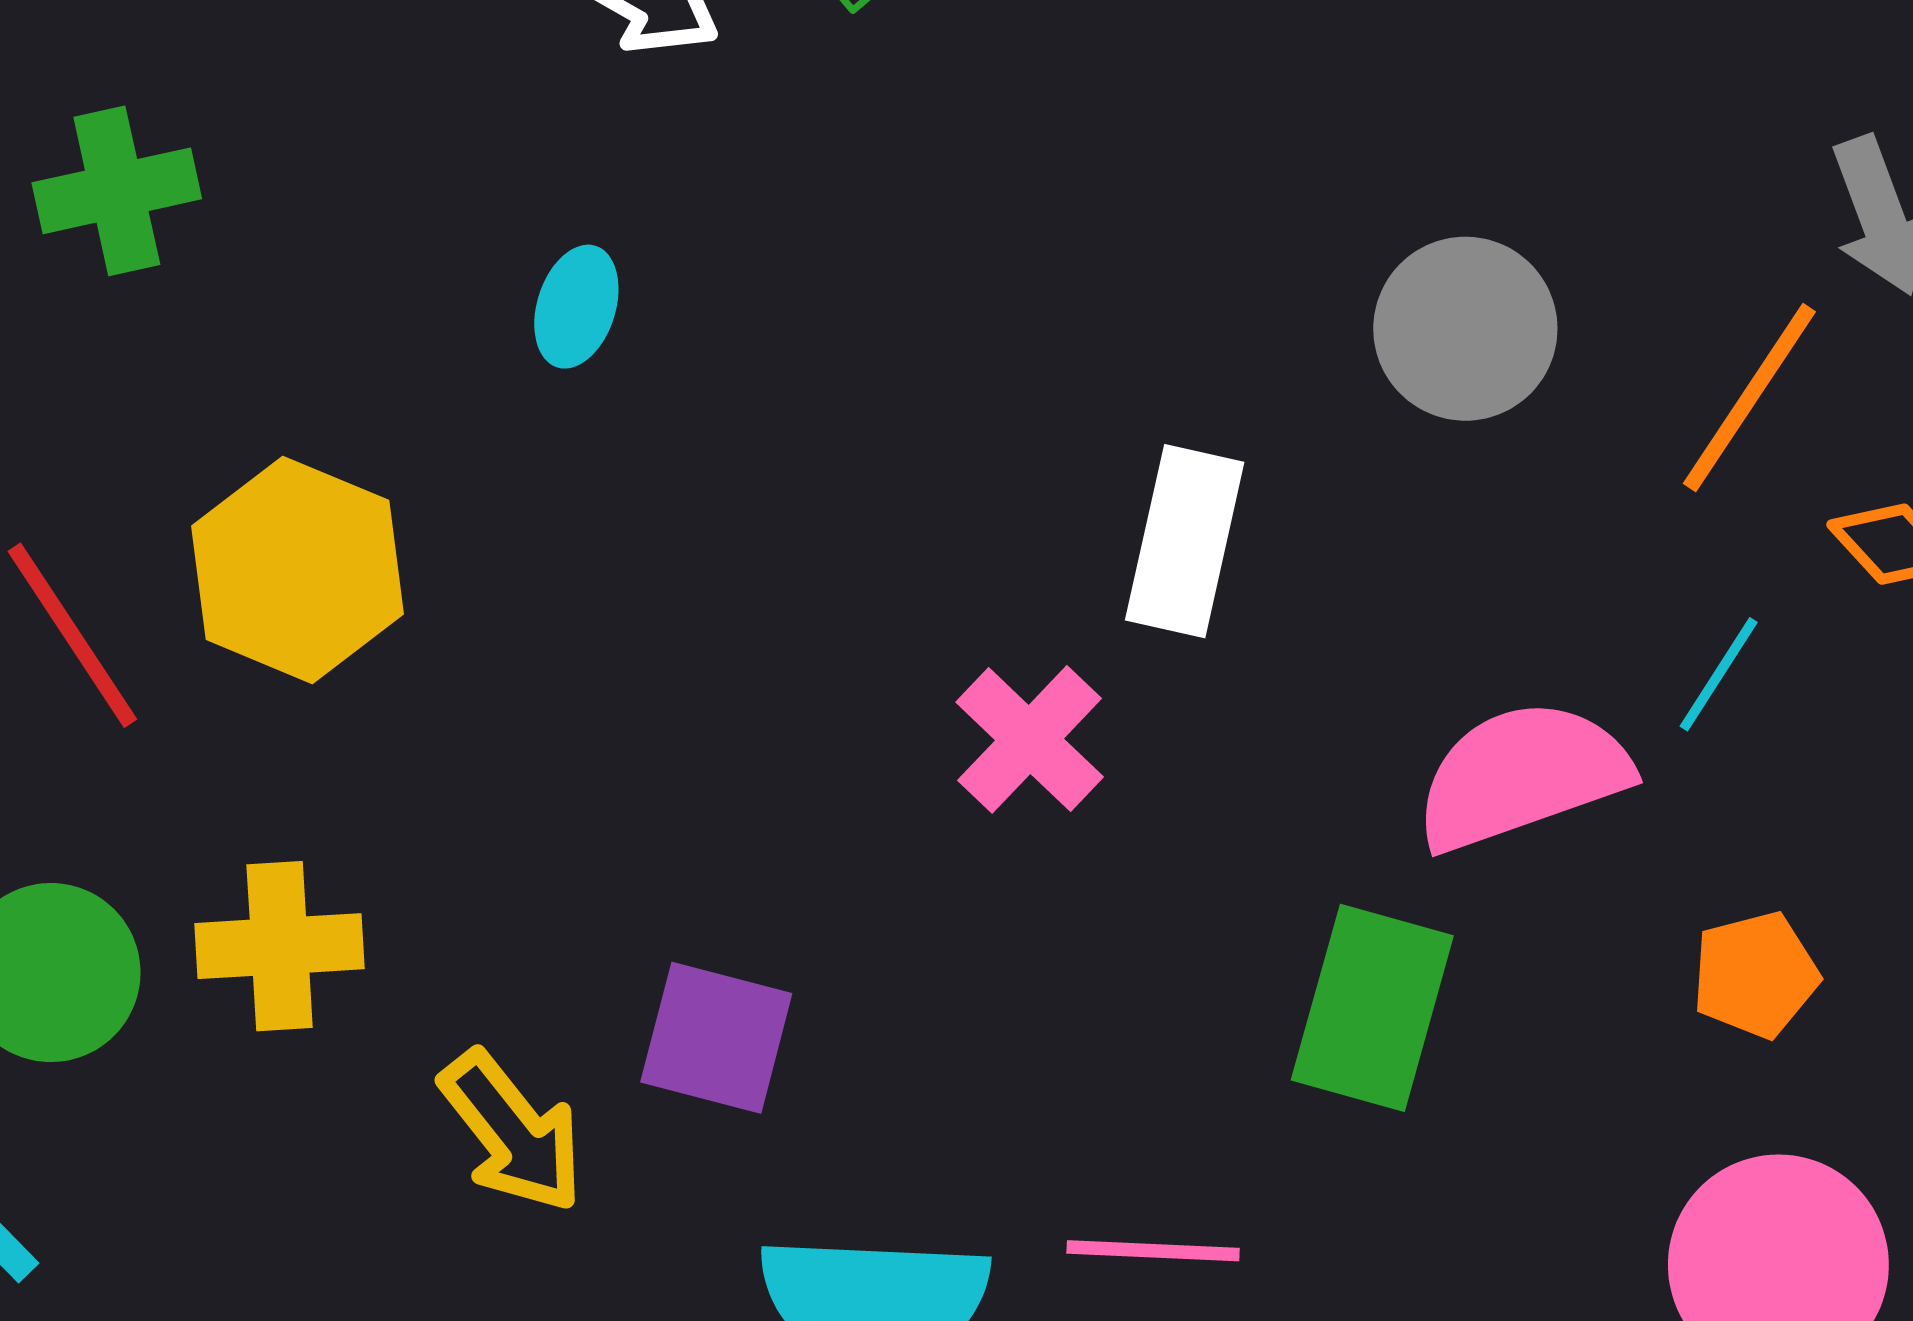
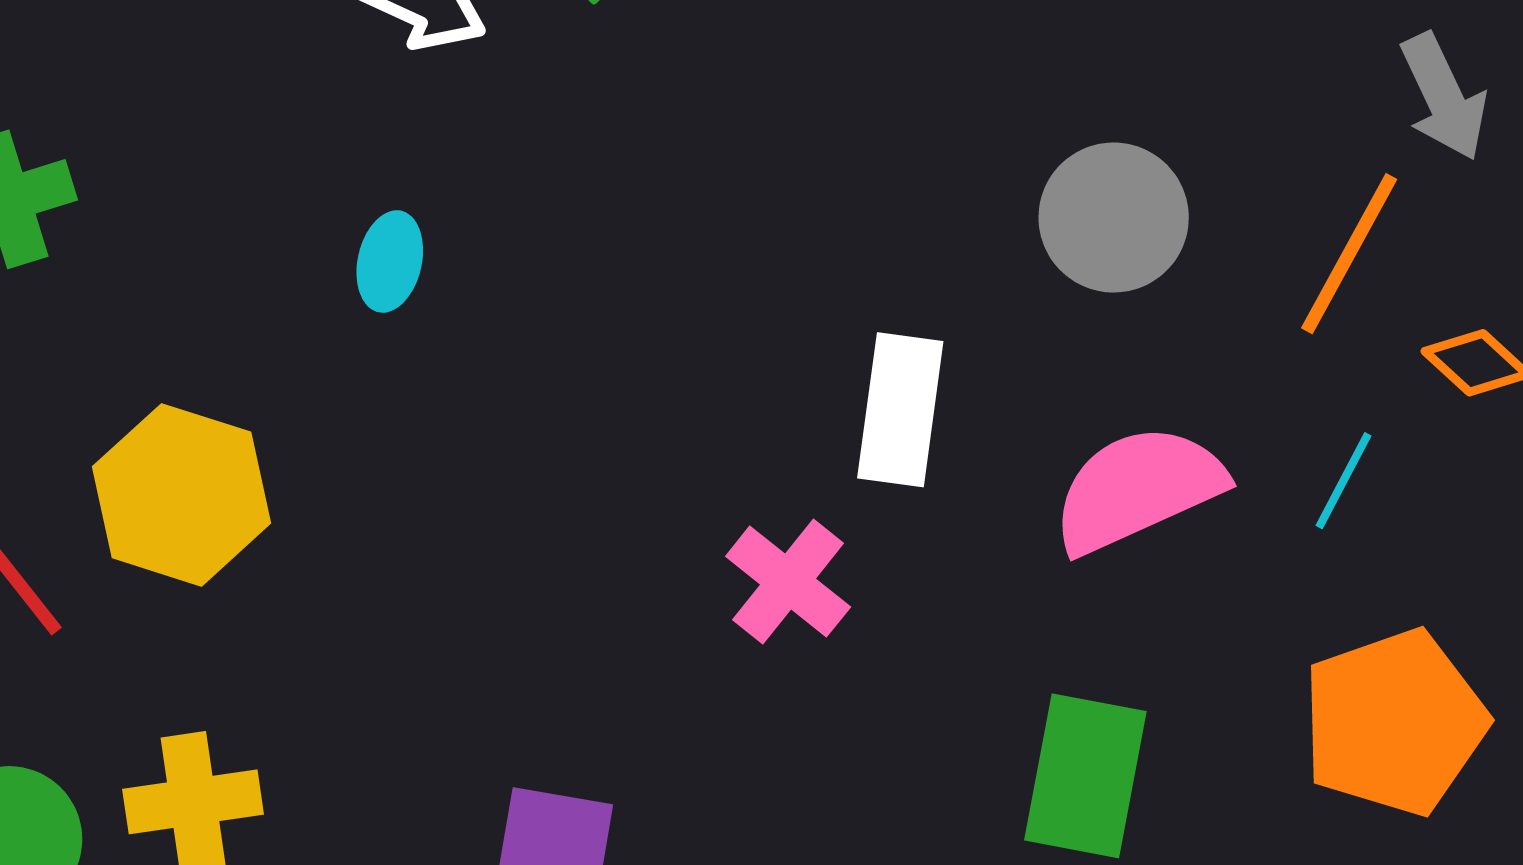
pink semicircle: (1522, 775) -> (1138, 489), moved
orange pentagon: (1755, 975) -> (1394, 722), size x1.8

